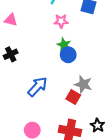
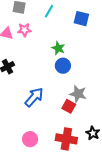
pink star: (61, 21) -> (24, 30), moved
green star: (64, 45) -> (58, 48), moved

